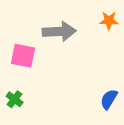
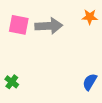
pink square: (23, 56) -> (19, 25), moved

